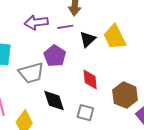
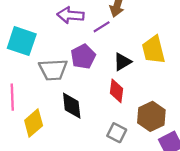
purple line: (65, 27) -> (102, 27), turned -35
black triangle: (88, 39) -> (122, 62), moved
gray square: (85, 113) -> (117, 133), moved

